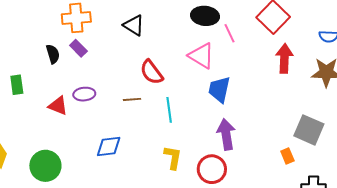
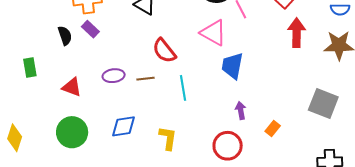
purple ellipse: (84, 94) -> (114, 76), moved
purple arrow: (226, 134) -> (241, 110), size x0.6
orange rectangle: (287, 156) -> (273, 128), moved, turned 63
yellow L-shape: (173, 158) -> (168, 138), moved
green circle: (45, 166) -> (72, 132), moved

